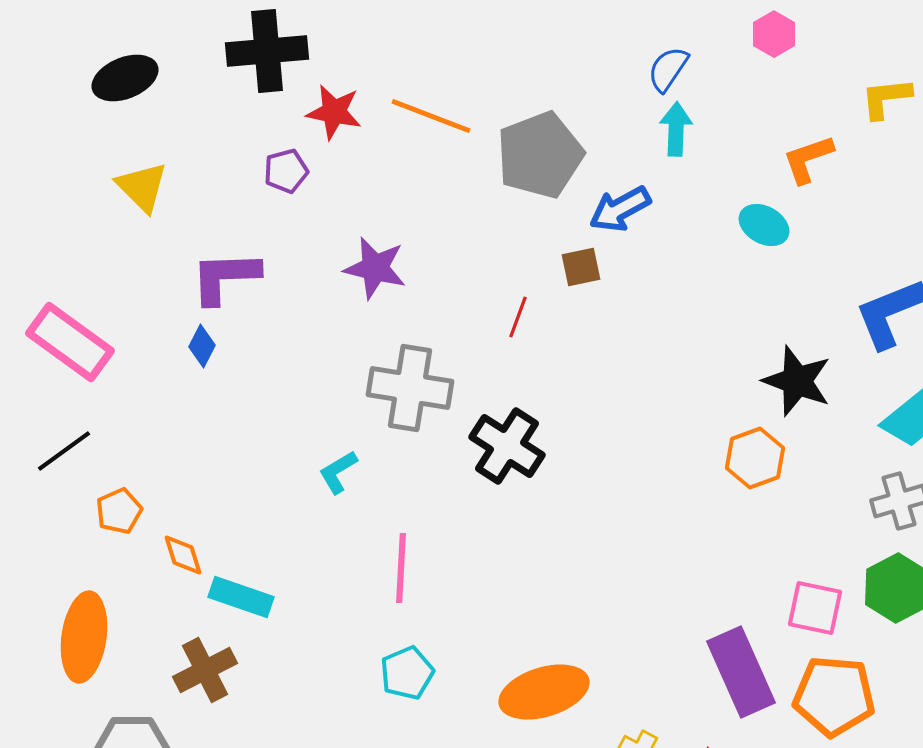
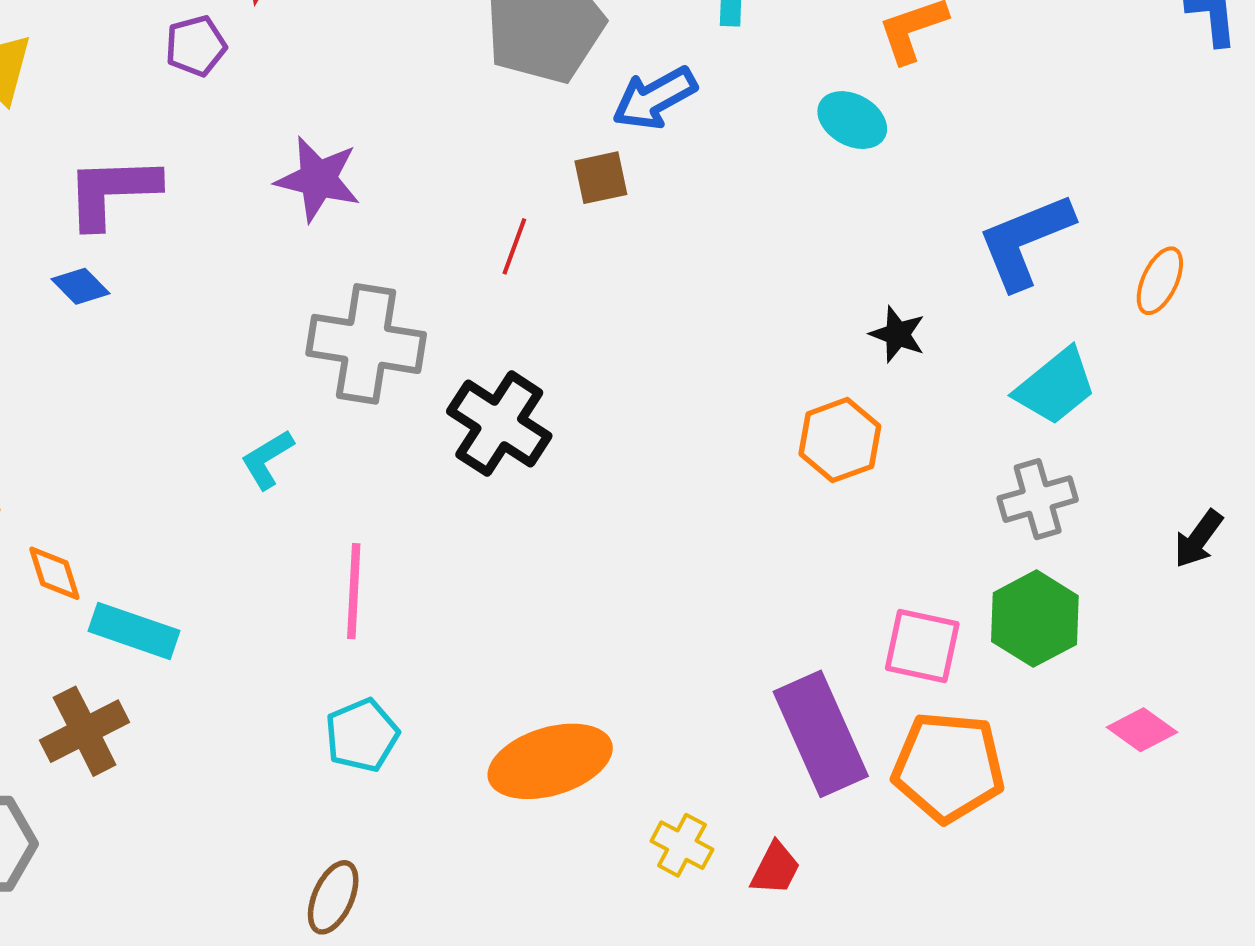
blue diamond: (202, 346) -> (80, 286), turned -72
black star: (797, 381) -> (898, 334), size x0.6

